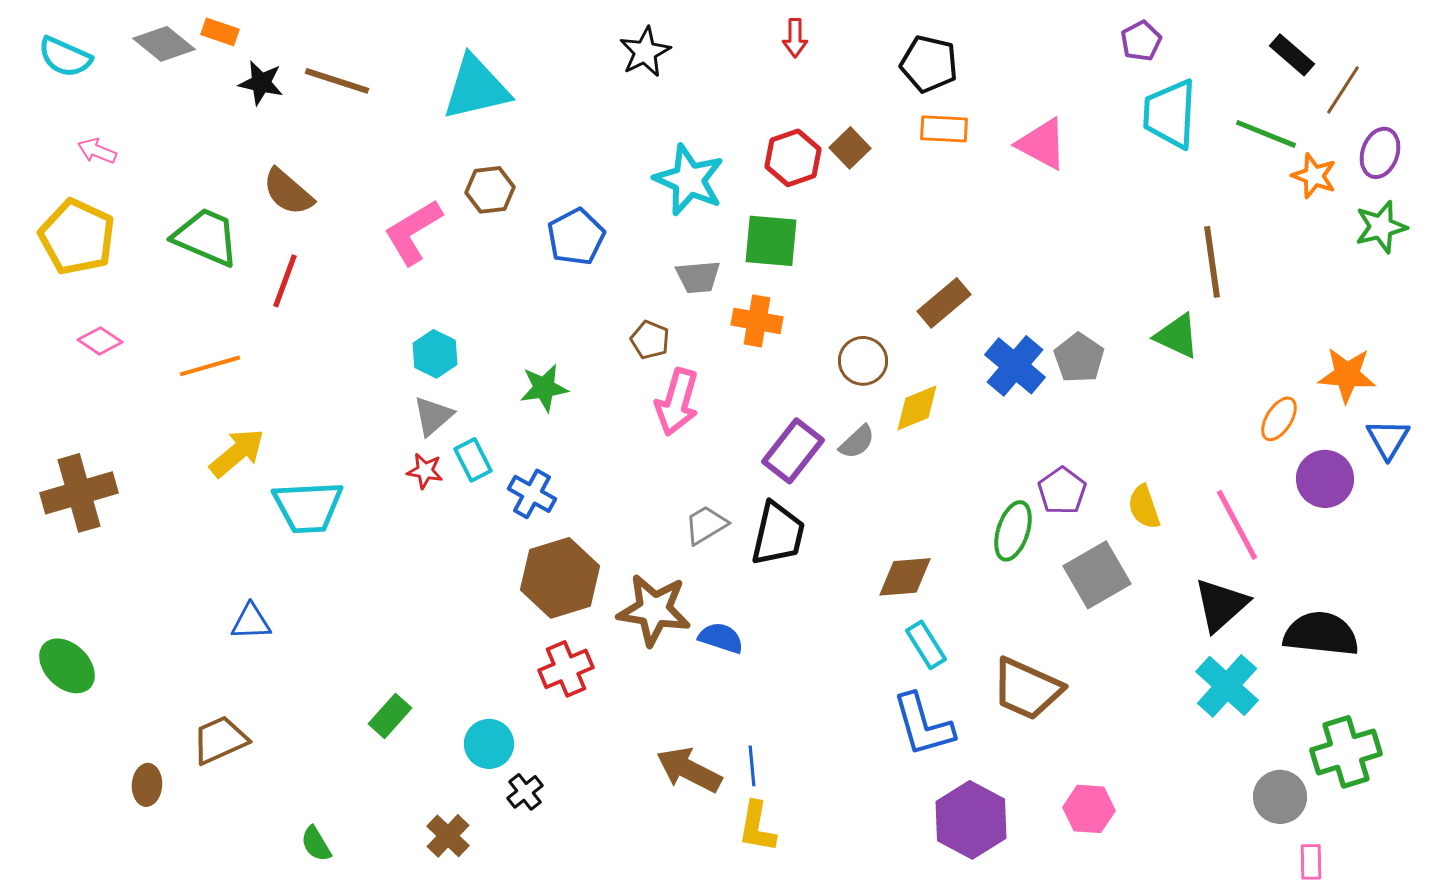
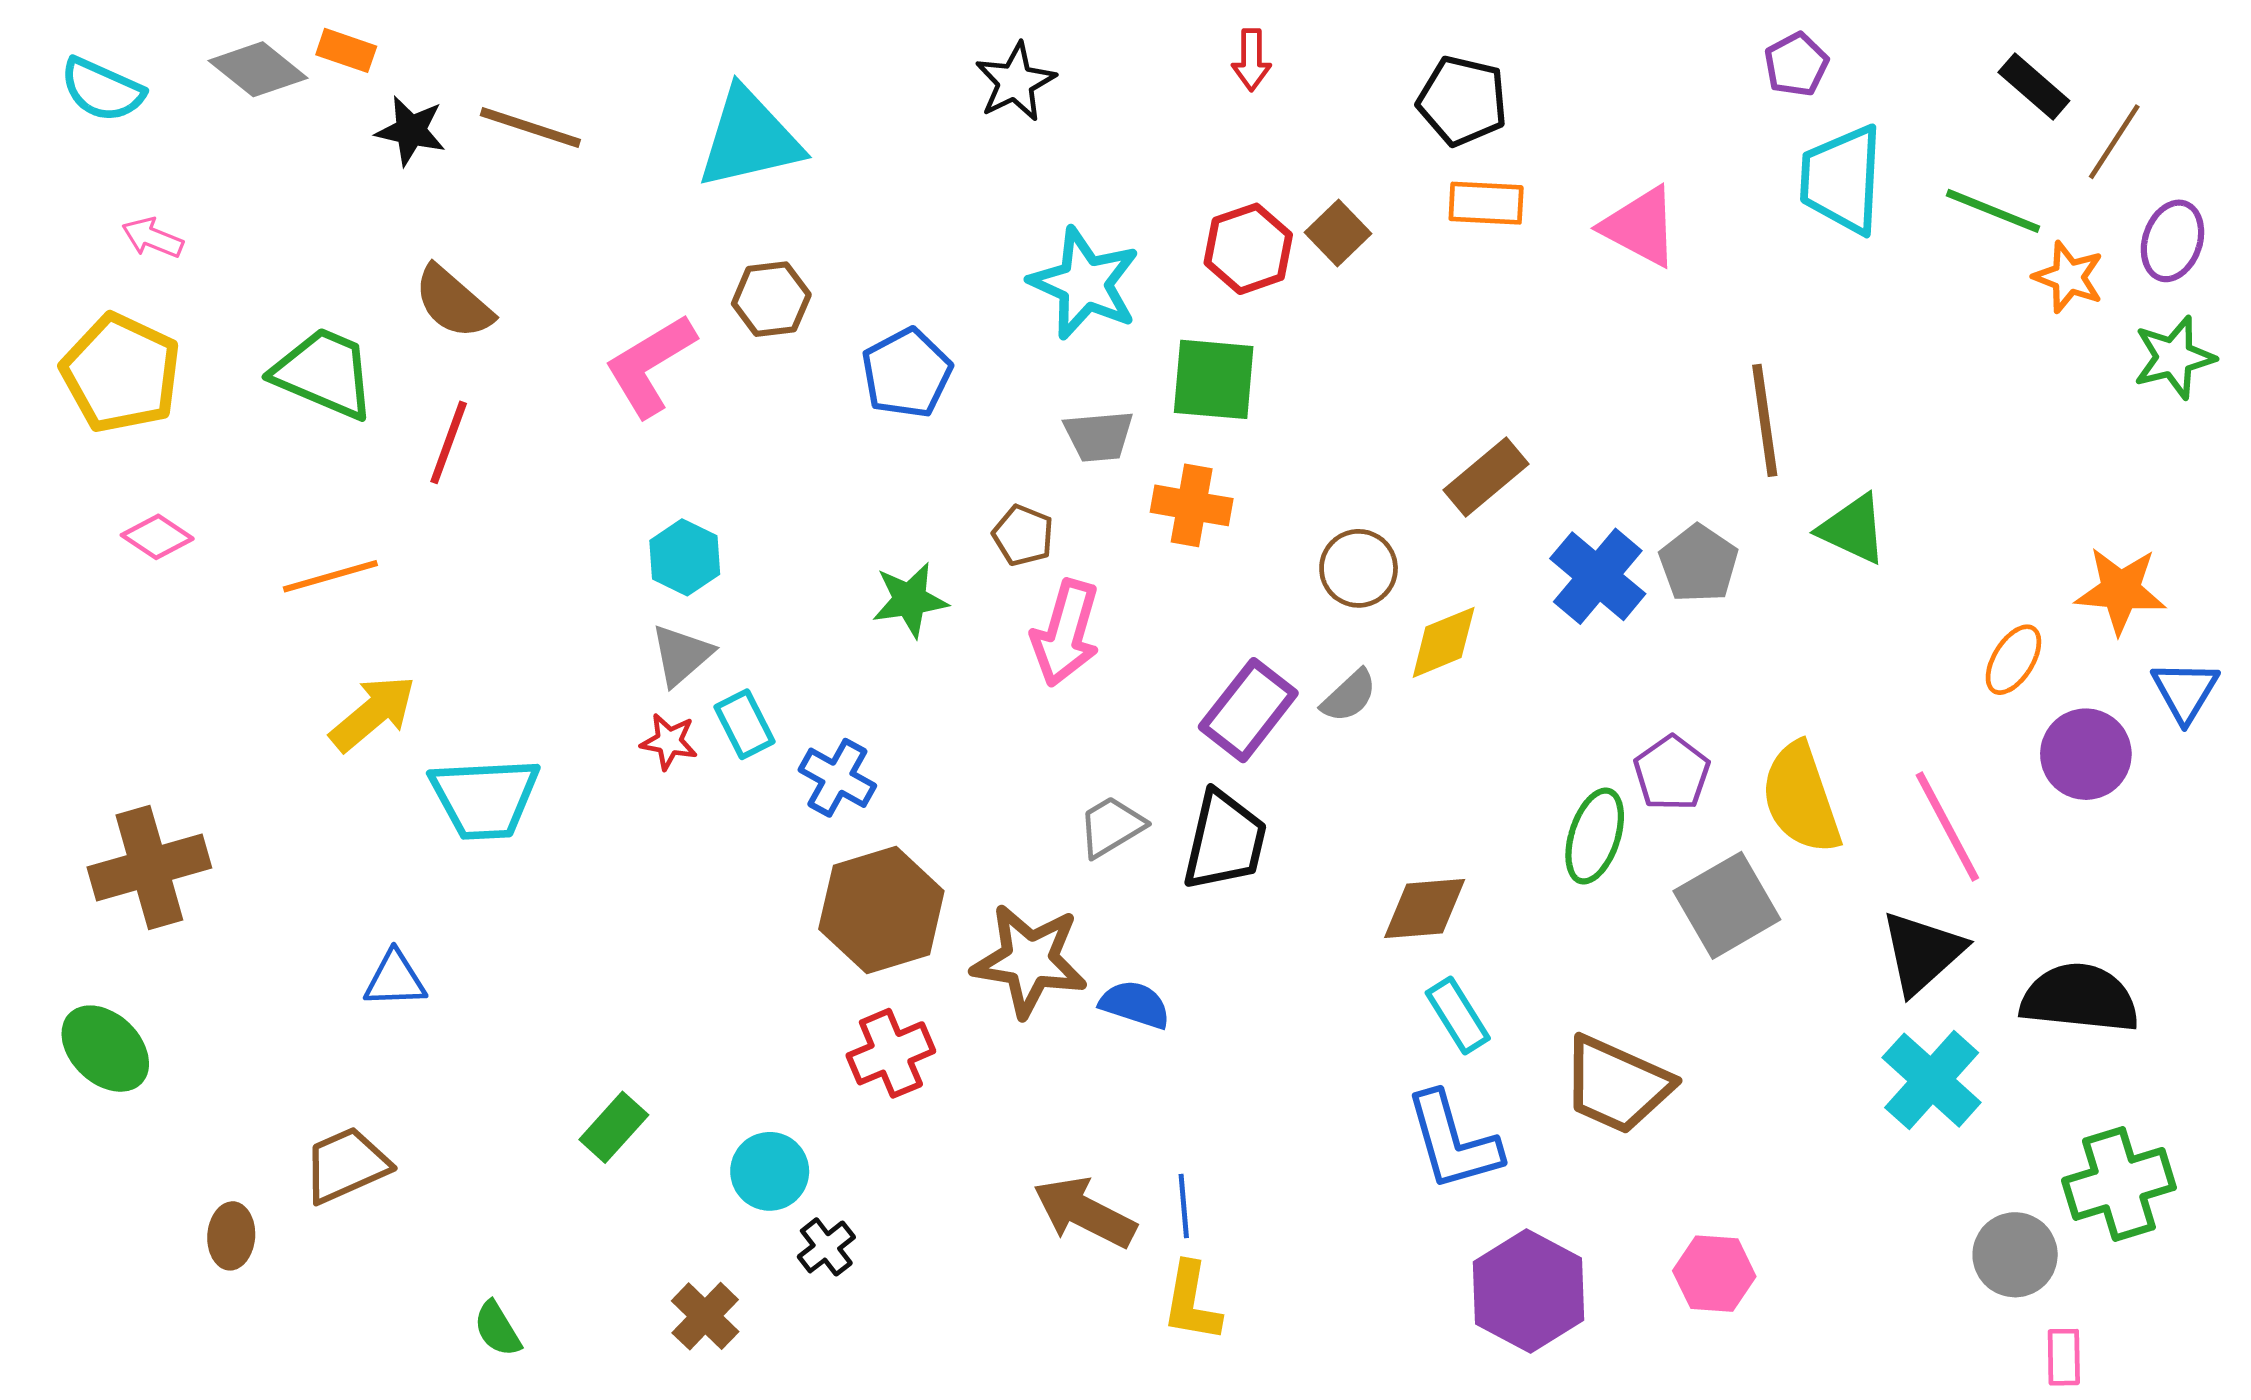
brown line: (1212, 262) -> (1765, 420), moved
green star: (544, 388) -> (910, 600), moved
brown cross: (79, 493) -> (149, 868), moved
yellow semicircle: (1144, 507) -> (1801, 798), size x1.6

